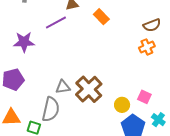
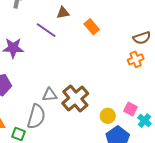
purple line: (56, 23) -> (46, 30), turned 60
cyan cross: (158, 120) -> (144, 121), moved

